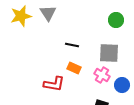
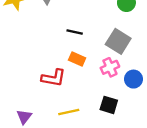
gray square: (109, 53) -> (118, 41), turned 30
pink cross: (102, 75) -> (110, 67), turned 35

